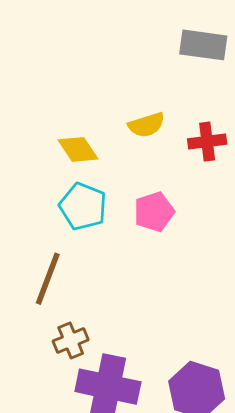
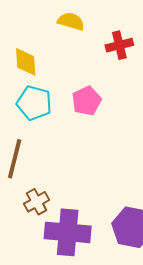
yellow semicircle: (146, 125) -> (71, 21), moved, turned -140
yellow diamond: (78, 149) -> (26, 62), turned 36

